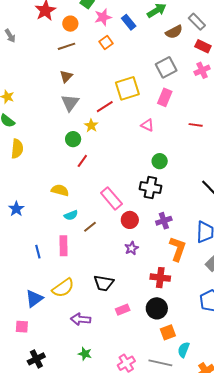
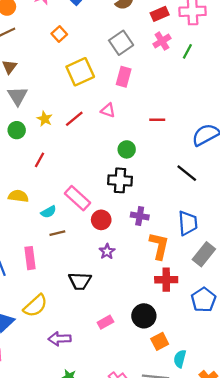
orange square: (106, 42) -> (59, 34), moved
red rectangle: (203, 46) -> (160, 14), turned -42
red line: (105, 107) -> (74, 119), moved
red line: (196, 125) -> (157, 120), moved
green circle: (73, 139) -> (17, 130), moved
cyan semicircle: (71, 215) -> (49, 212), moved
purple cross: (164, 221) -> (140, 216), turned 35
brown line: (90, 227) -> (57, 233), turned 32
red cross: (160, 278) -> (166, 280), moved
black trapezoid: (104, 283) -> (80, 281), moved

